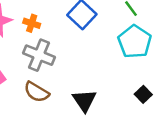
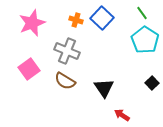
orange cross: (32, 23) -> (76, 20), moved

